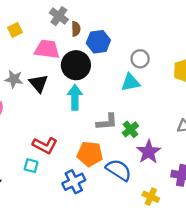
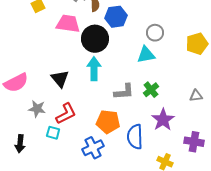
gray star: (14, 79) -> (37, 109), moved
black triangle: (39, 83) -> (60, 79), moved
green cross: (130, 129) -> (151, 90), moved
red L-shape: (45, 145) -> (66, 114), turned -55
blue semicircle: (119, 170) -> (135, 137), turned -125

